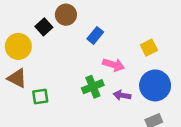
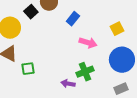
green cross: (93, 87) -> (85, 72), moved
purple arrow: (122, 95) -> (68, 84), moved

